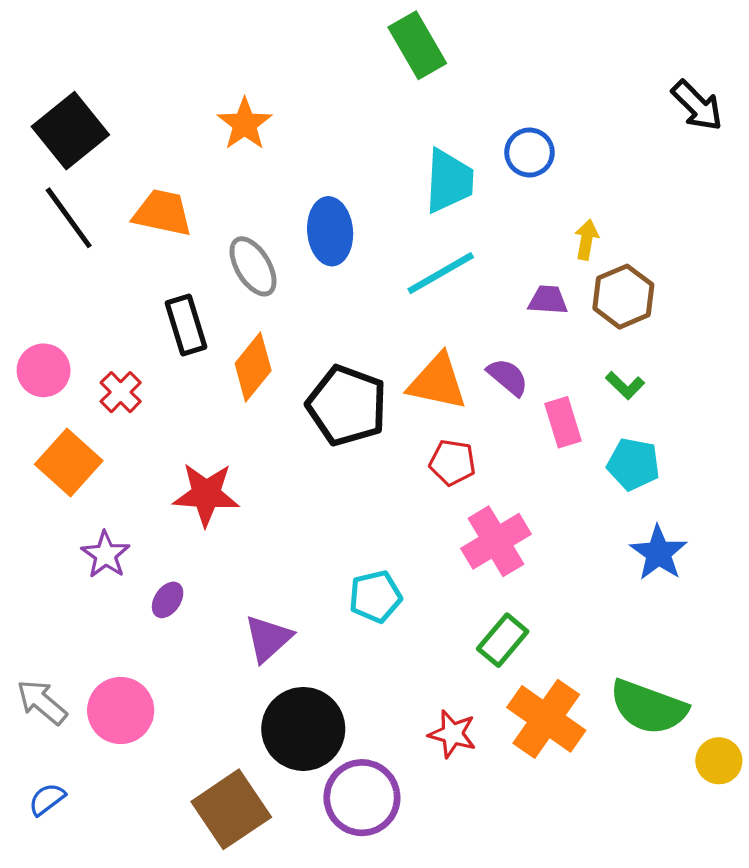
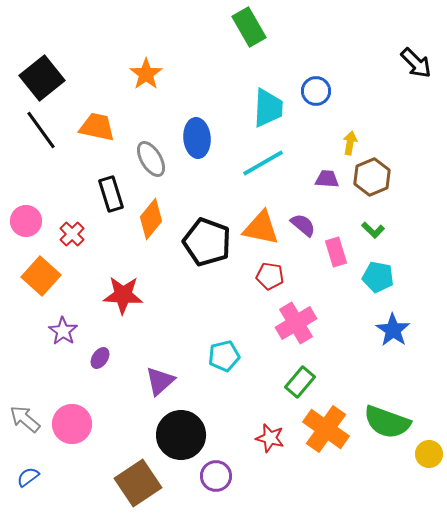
purple circle: (362, 798) -> (216, 476), size x0.7

